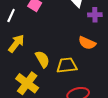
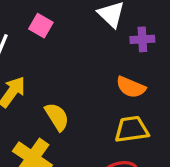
yellow trapezoid: (67, 65) -> (132, 129), moved

